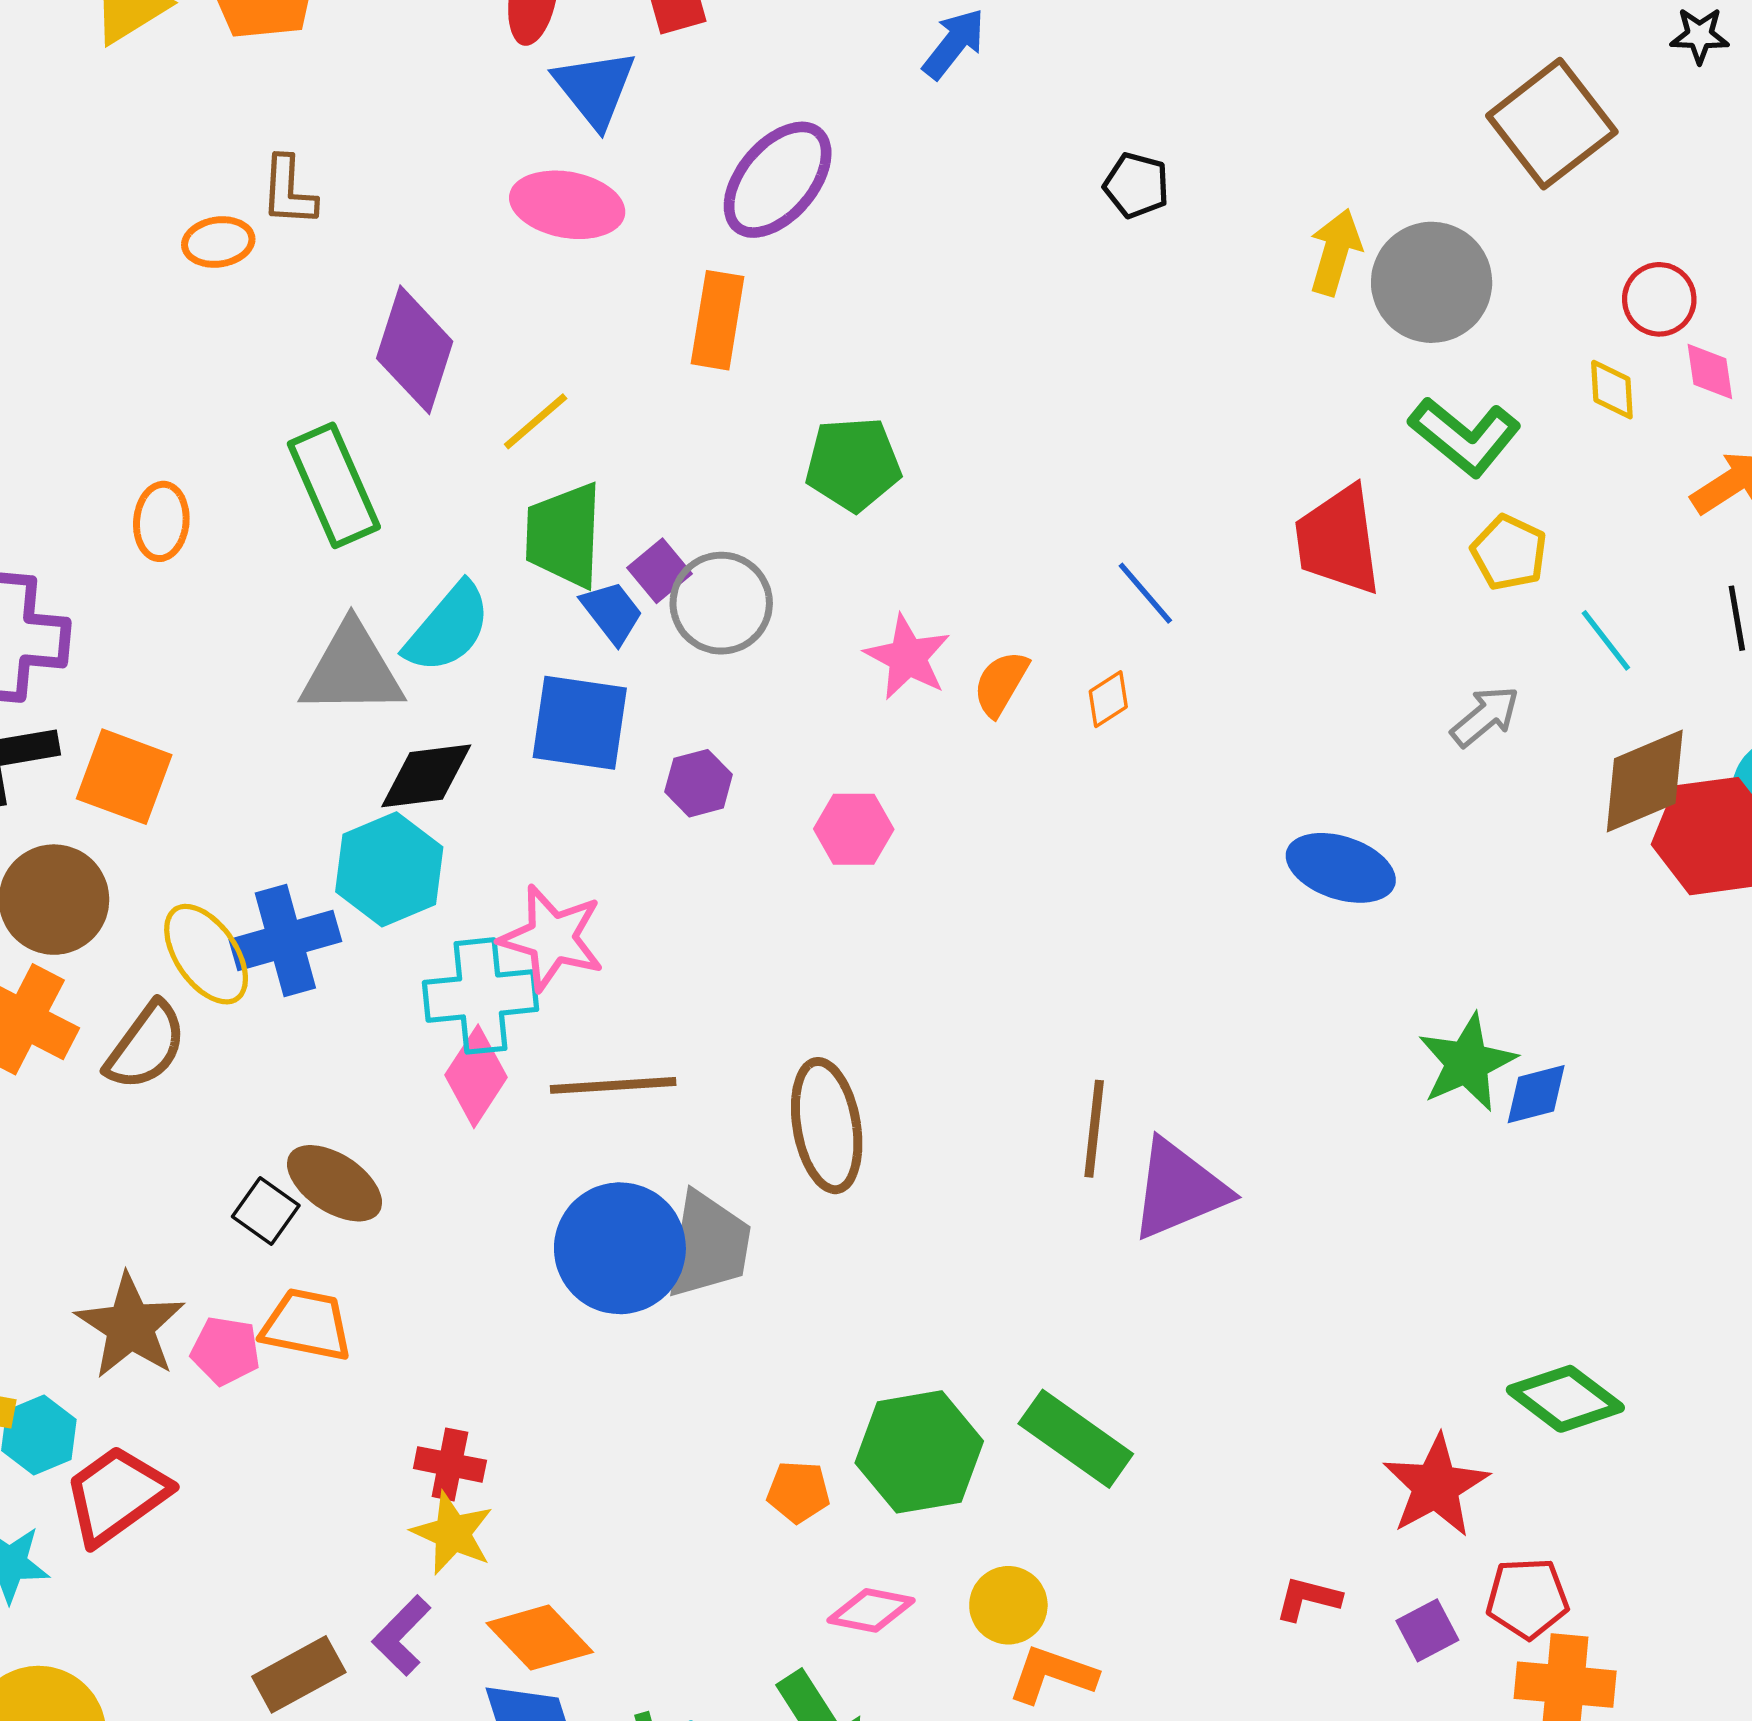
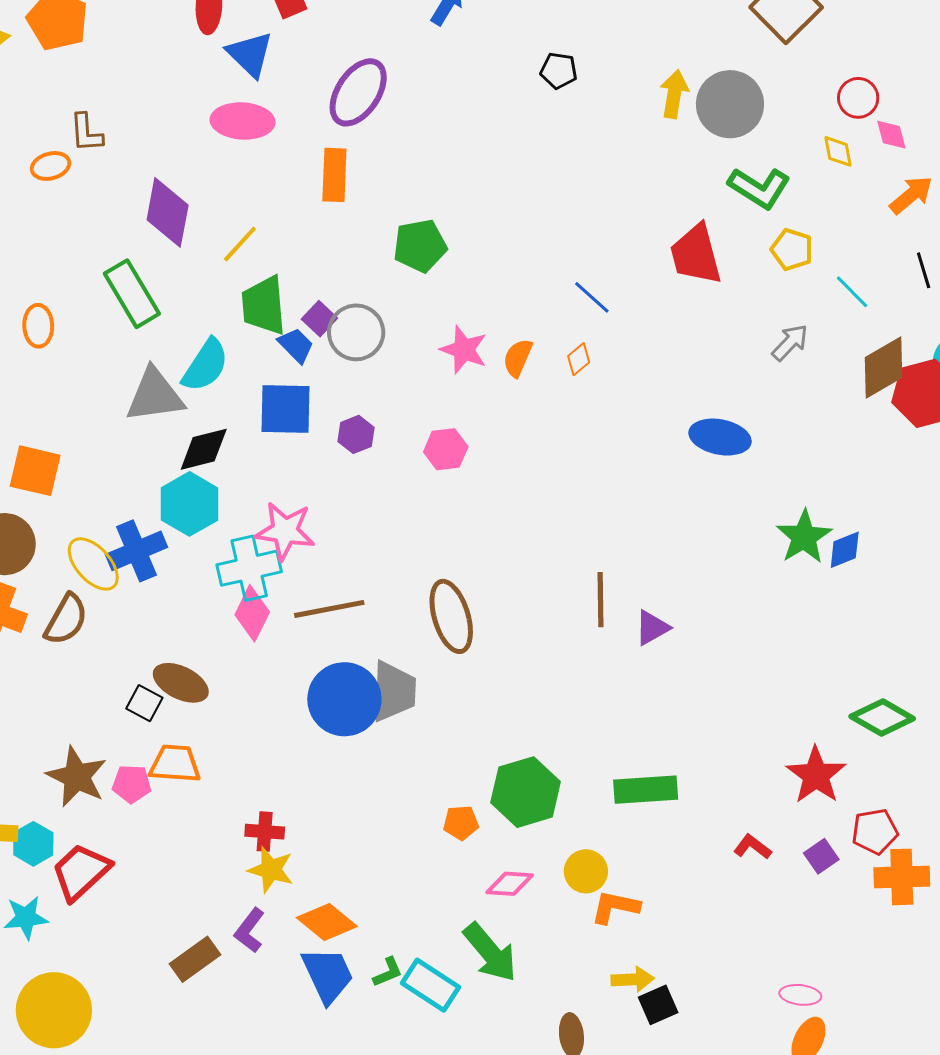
purple triangle: (1179, 1190) -> (652, 628), size x0.6
green rectangle: (1076, 1439) -> (646, 790), moved, turned -32
red L-shape: (1308, 1599) -> (752, 847), turned 30

